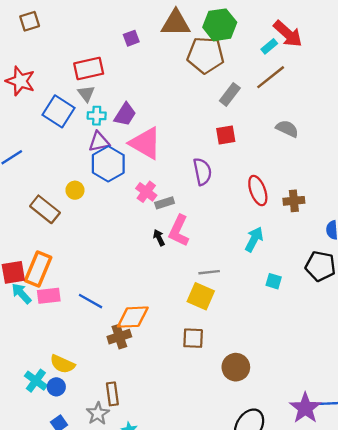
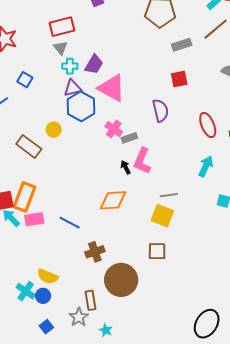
gray rectangle: (230, 94) -> (182, 45), turned 36
blue square: (58, 111) -> (25, 80), moved, size x0.6
orange diamond: (133, 317) -> (113, 200), moved
brown circle: (236, 367) -> (121, 280), moved, size x1.4

